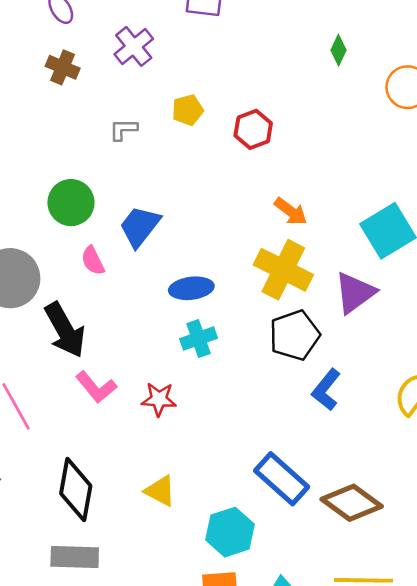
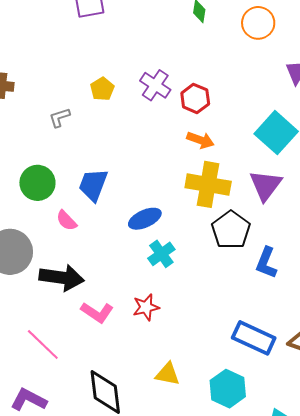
purple cross: (134, 46) -> (155, 85), moved
red hexagon: (253, 129) -> (195, 98), moved
black arrow: (65, 330) -> (62, 278), turned -36

